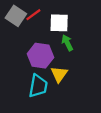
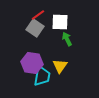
gray square: (16, 16) -> (35, 28), moved
purple hexagon: (40, 56) -> (32, 63), moved

